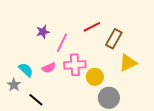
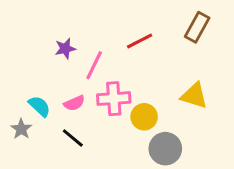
brown rectangle: (114, 39) -> (197, 27), moved
yellow triangle: (128, 63) -> (194, 96), turned 42
black line: (36, 100) -> (73, 138), moved

